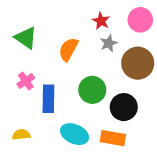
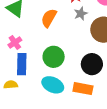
green circle: (92, 90) -> (54, 57), moved
blue rectangle: (48, 99) -> (22, 64), moved

